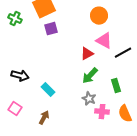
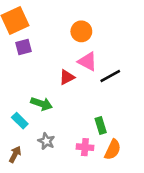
green arrow: (90, 76) -> (42, 104), moved, turned -114
green rectangle: (116, 86) -> (101, 125), moved
gray star: (89, 99) -> (46, 141), moved
orange semicircle: (125, 114) -> (113, 150), turned -132

